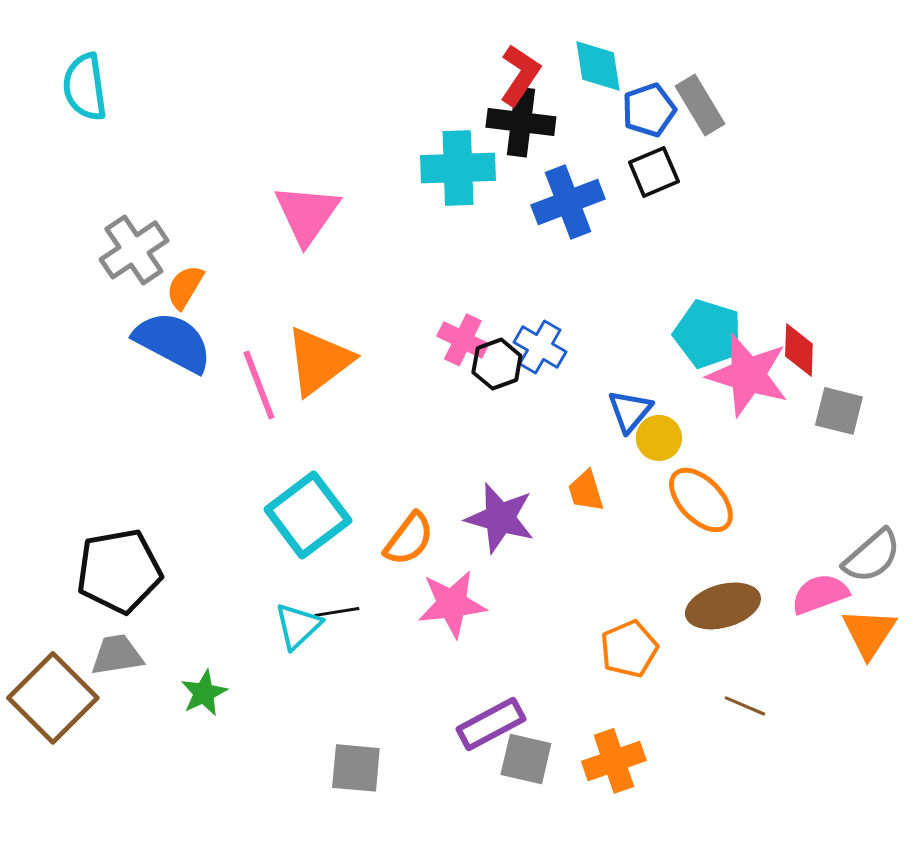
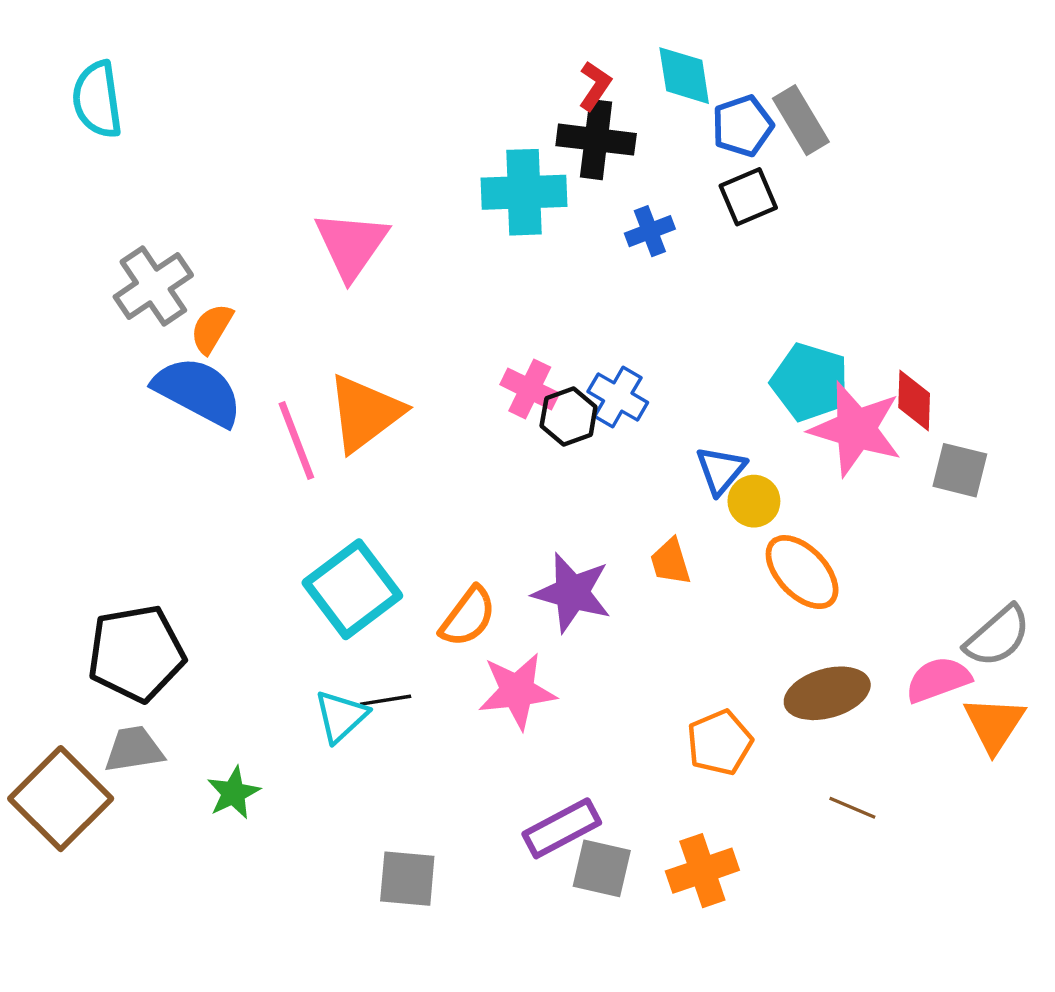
red L-shape: (520, 75) -> (595, 86), size x0.7
blue cross: (568, 202) -> (650, 231), size x0.6

